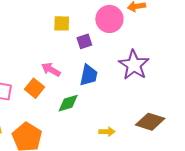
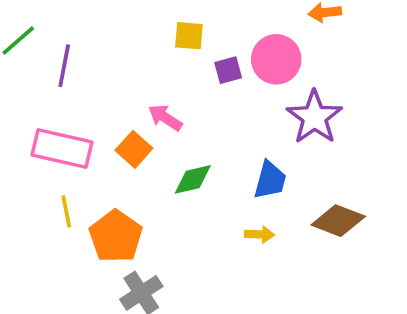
pink circle: (109, 19) -> (276, 59), moved
blue trapezoid: (89, 75) -> (270, 180), moved

